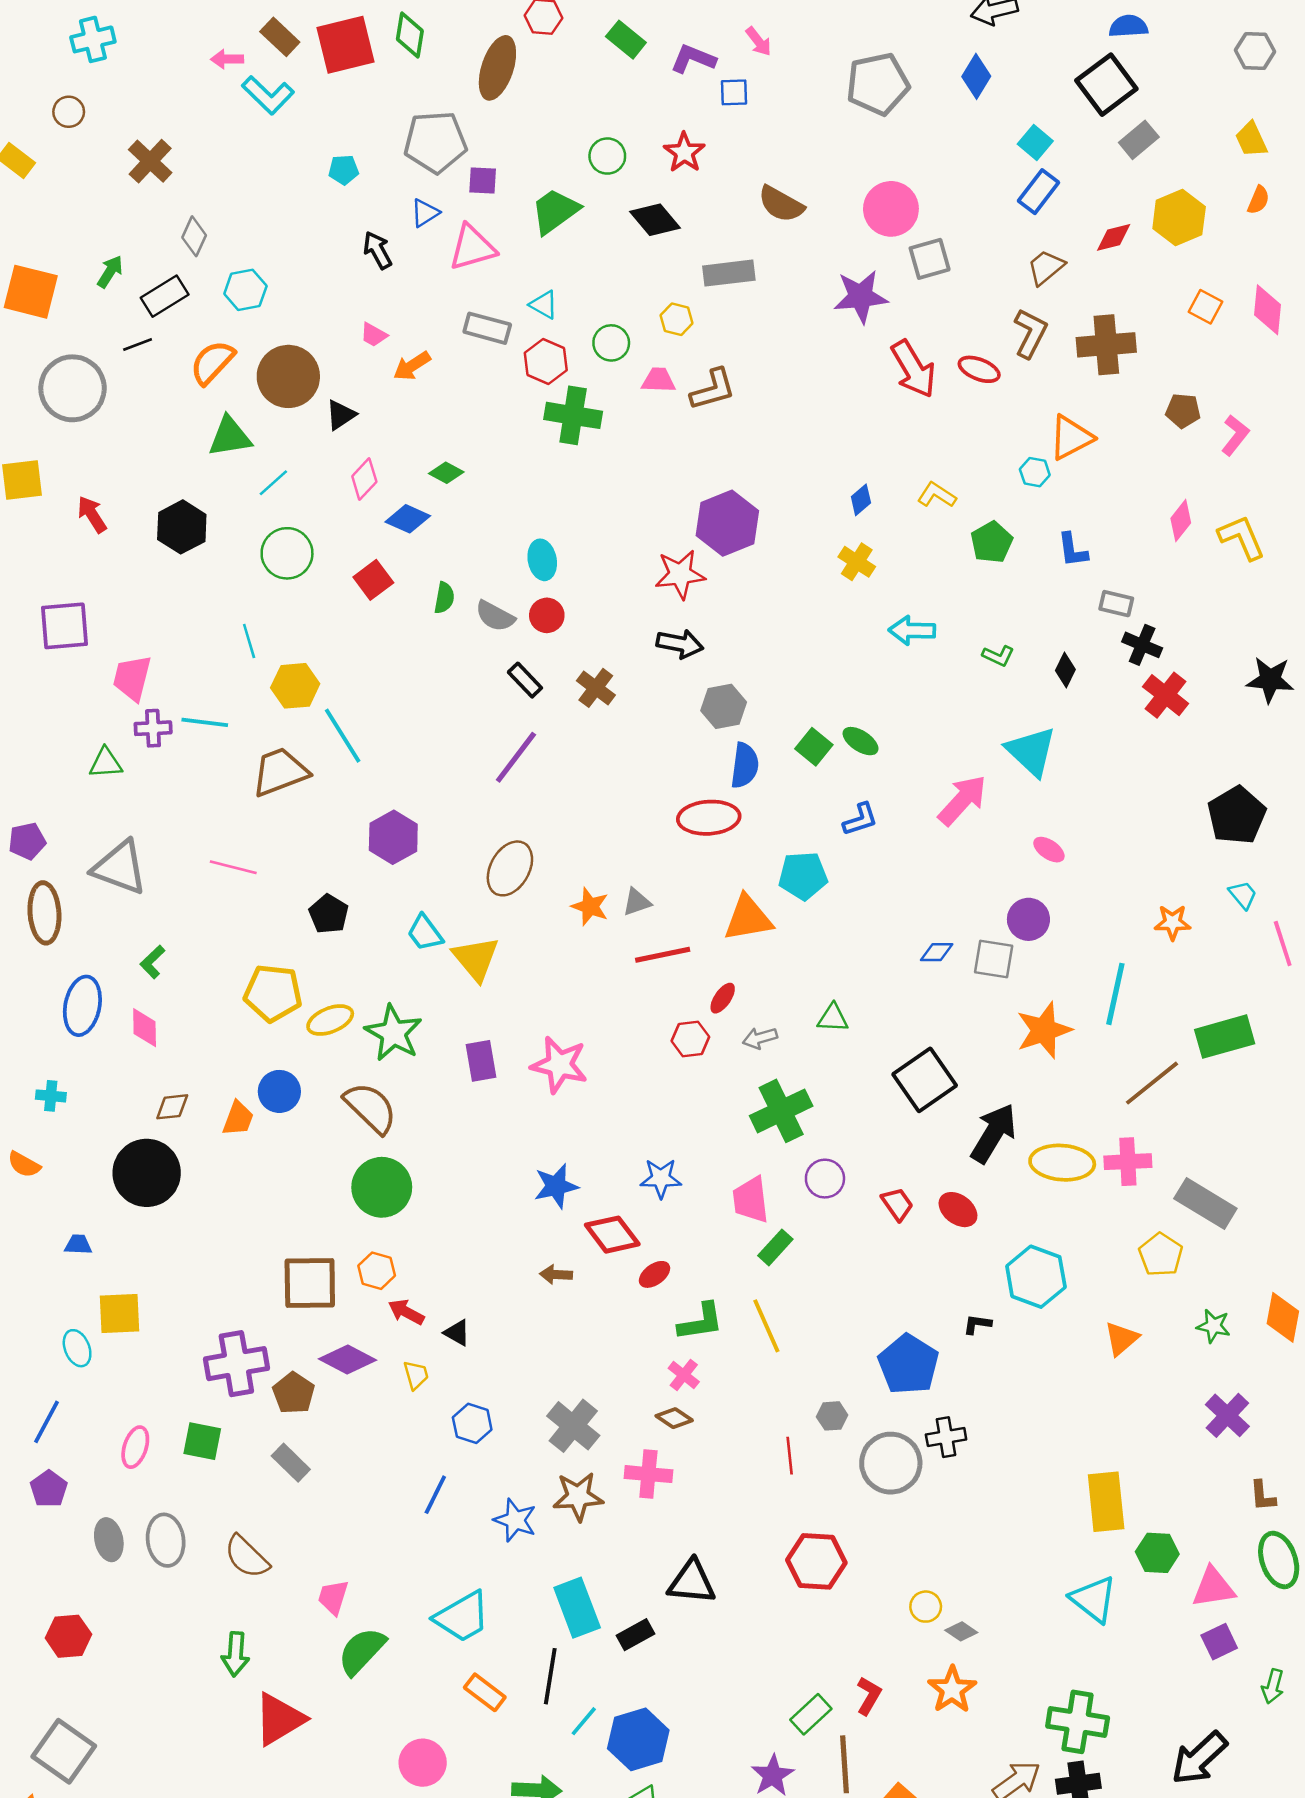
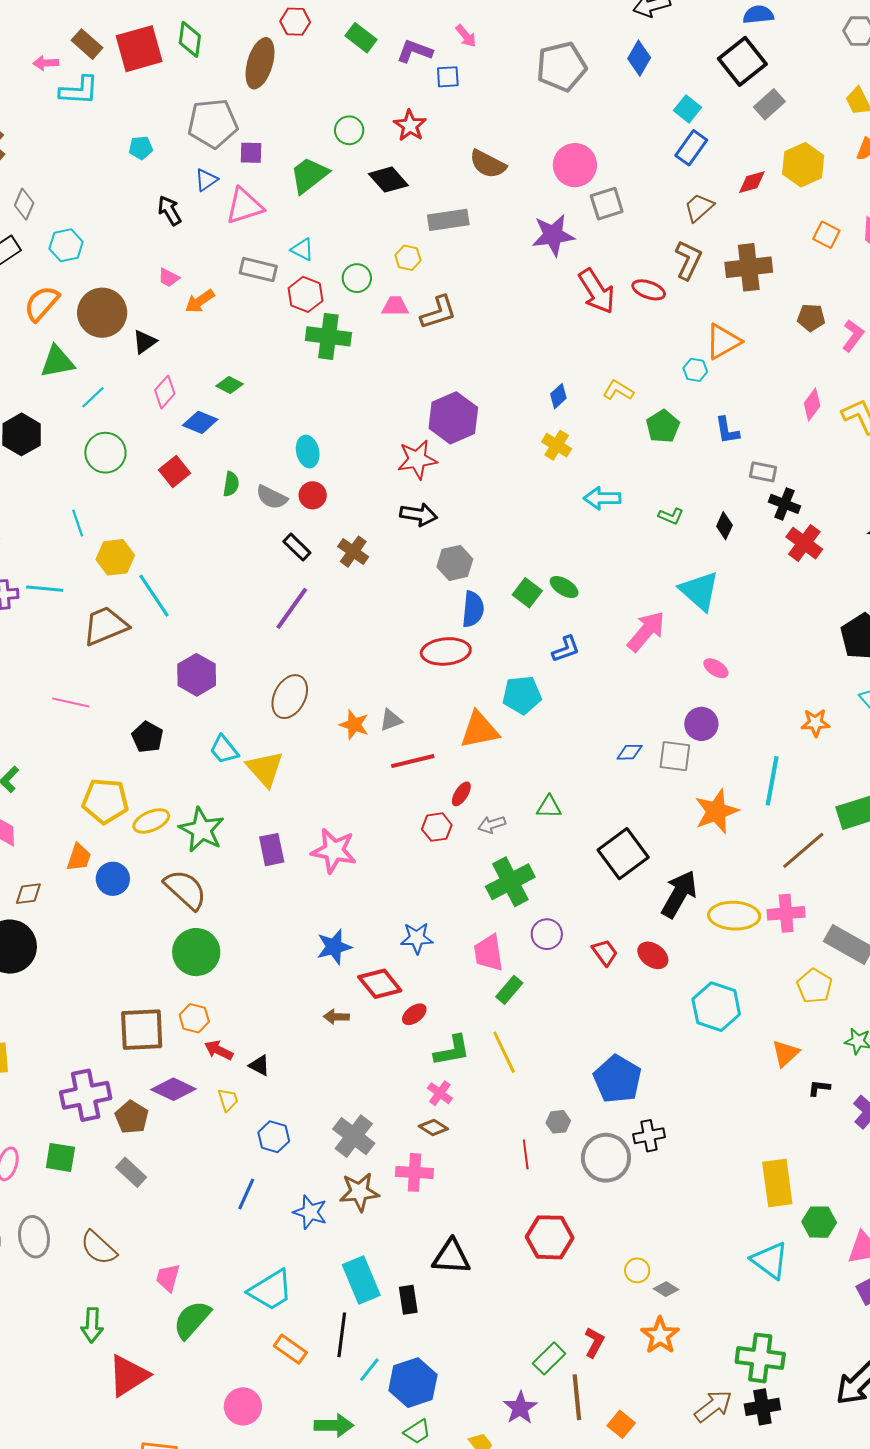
cyan L-shape: (268, 95) -> (79, 91), turned -39
orange trapezoid: (238, 1119) -> (79, 857), moved
black L-shape: (977, 1324) -> (819, 1088), moved
black rectangle: (636, 1635) -> (408, 1300), turned -68

